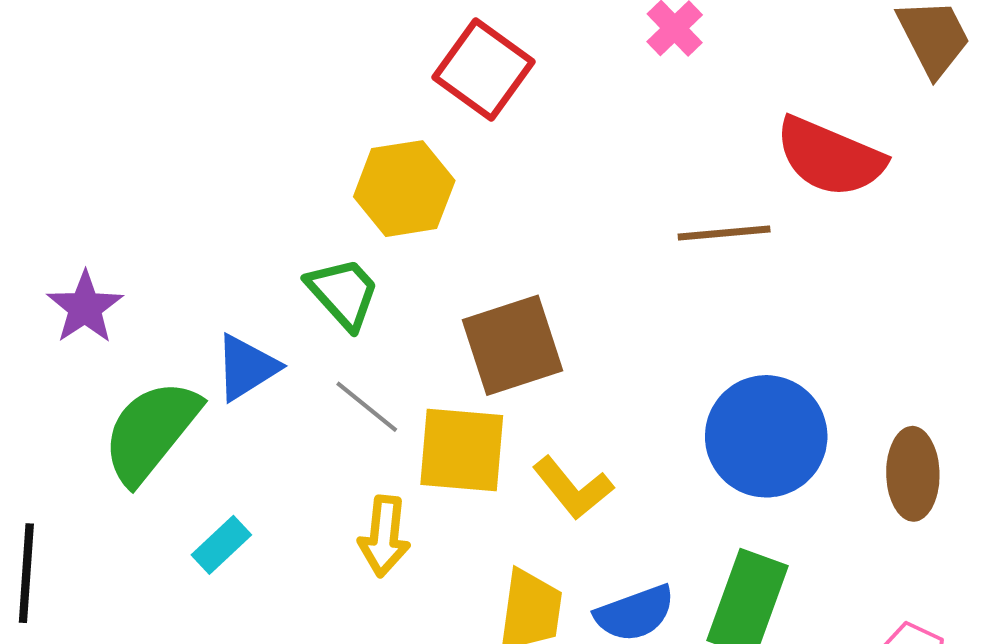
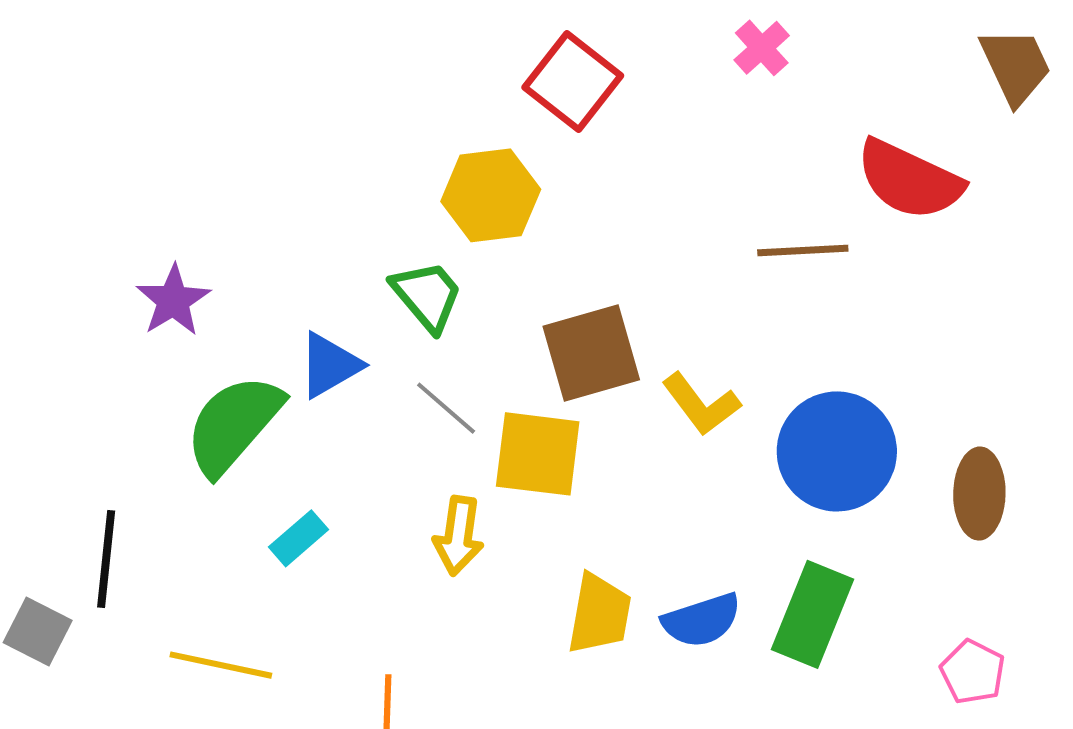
yellow L-shape: (573, 488) -> (701, 404), moved

